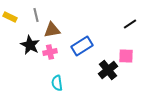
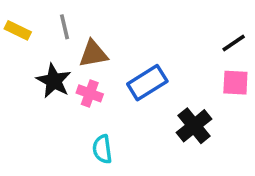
pink cross: (50, 52) -> (90, 93), turned 32
pink square: (126, 56) -> (235, 83), moved

